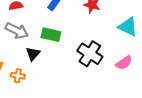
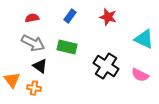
black triangle: (33, 54) -> (40, 66), moved, turned -35
pink semicircle: (124, 63) -> (140, 75), turned 60

